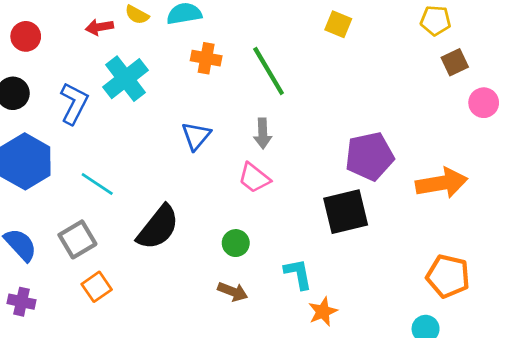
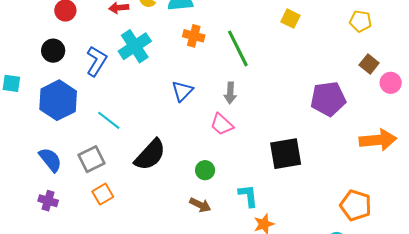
brown square: (455, 62) -> (369, 64), moved, turned -30
purple pentagon: (370, 156) -> (328, 99), moved
orange arrow: (442, 183) -> (378, 140), moved

